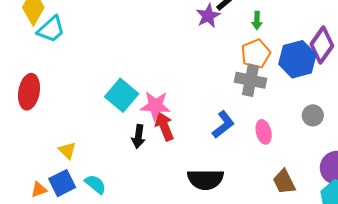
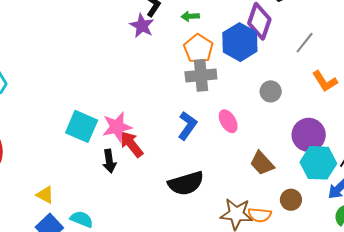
green arrow: (257, 21) -> (190, 16), turned 102

